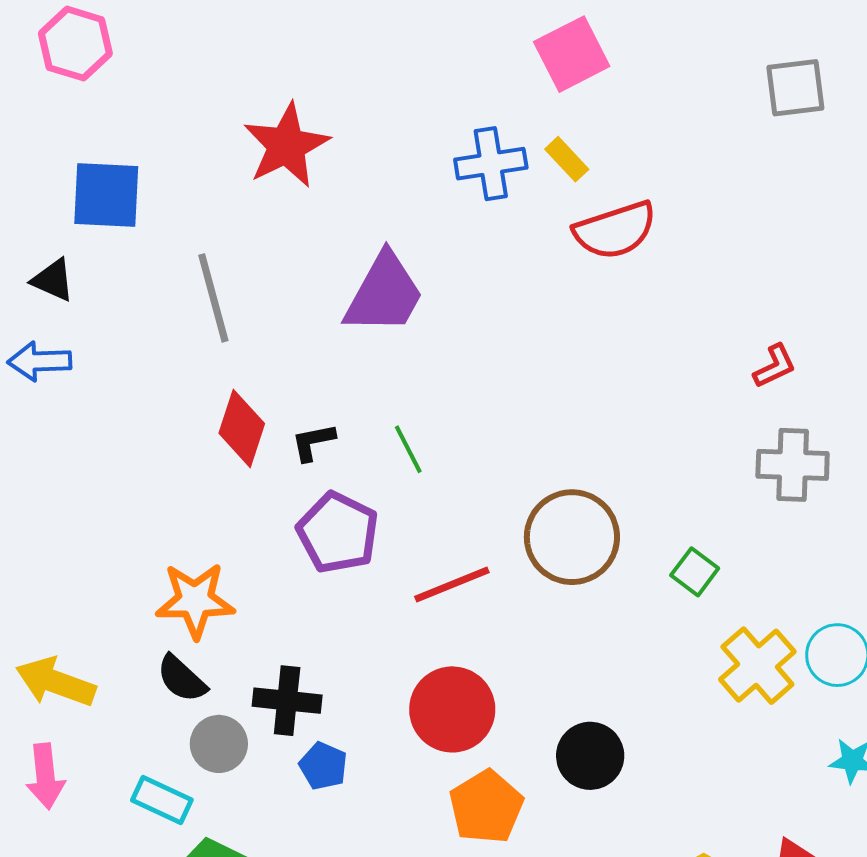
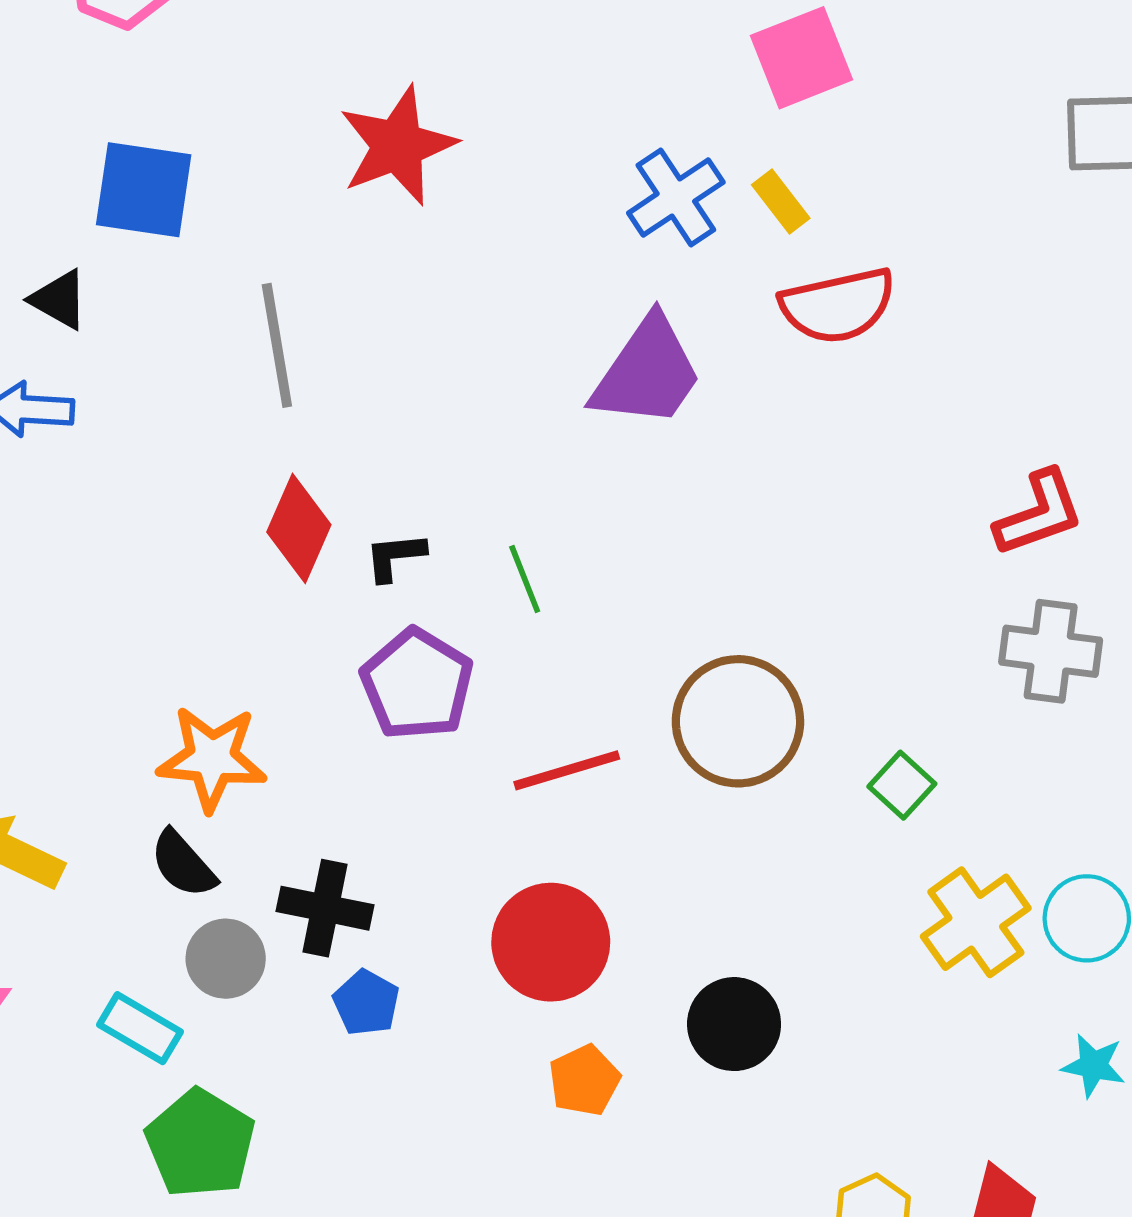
blue cross: (491, 164) -> (676, 198), turned -30
purple trapezoid: (384, 294) -> (647, 372), moved
red L-shape: (775, 366) -> (1039, 513), size x1.5
orange pentagon: (486, 807) -> (584, 1080), size x0.7

